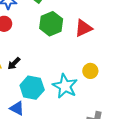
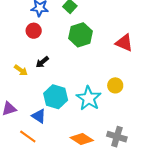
red triangle: (83, 28) -> (124, 43), moved, turned 42
black arrow: (14, 63) -> (42, 62), moved

